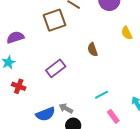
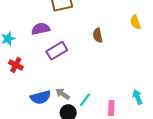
purple semicircle: (15, 37) -> (41, 29), moved
cyan line: (101, 95) -> (85, 100), moved, turned -32
pink rectangle: (113, 116) -> (111, 108), turned 32

